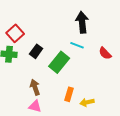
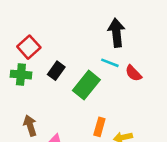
red semicircle: (105, 53) -> (133, 73), moved
brown arrow: (35, 87) -> (30, 126), moved

